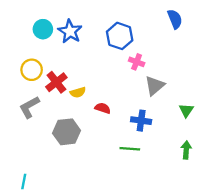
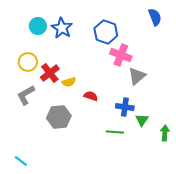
pink cross: (137, 62) -> (121, 55), size x1.5
green triangle: (186, 110) -> (142, 120), moved
cyan line: (24, 182) -> (21, 161), turned -64

